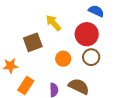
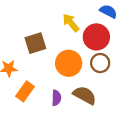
yellow arrow: (53, 23) -> (71, 23), moved
orange circle: (63, 59) -> (69, 63), size x1.5

